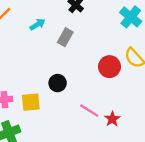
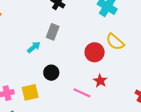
cyan arrow: (38, 24) -> (34, 47), moved
red star: (112, 119) -> (100, 81), moved

